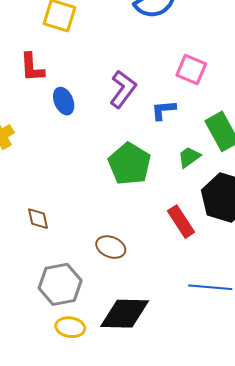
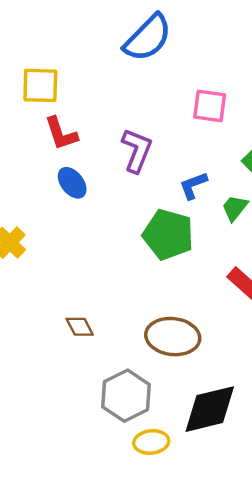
red L-shape: (32, 67) -> (61, 133), moved
blue L-shape: (163, 110) -> (193, 185), moved
brown ellipse: (111, 247) -> (173, 337), size x1.5

